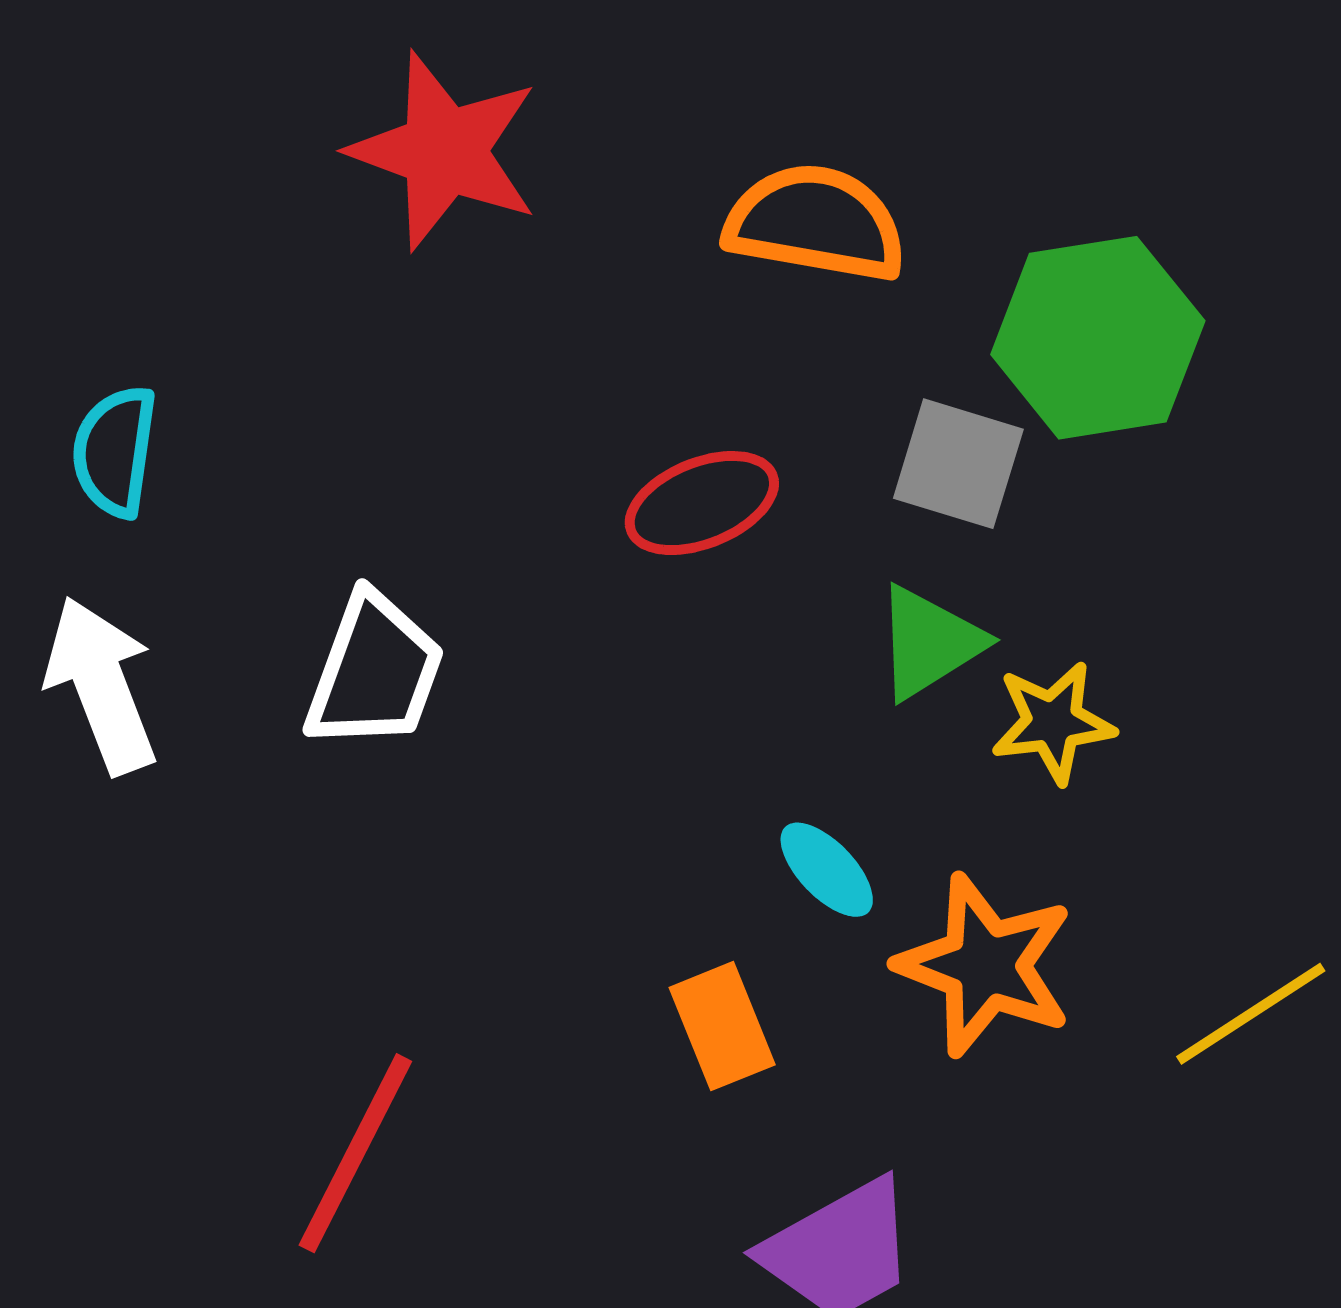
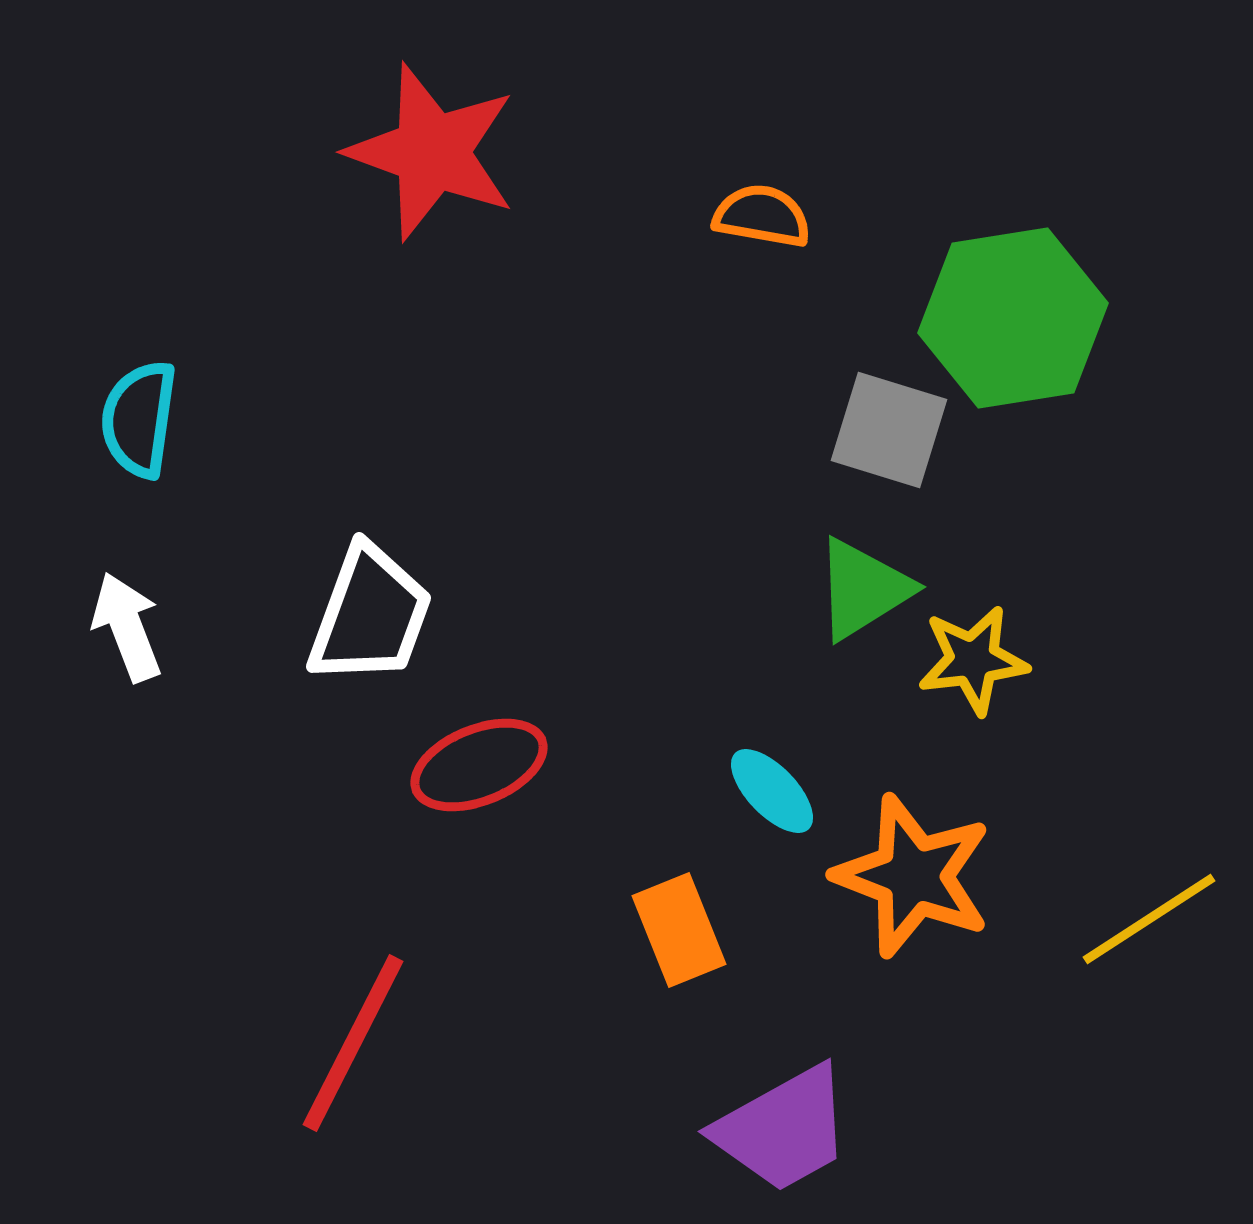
orange semicircle: (815, 223) -> (762, 216), size x0.6
red ellipse: (702, 503) -> (479, 765), moved
white arrow: (101, 685) -> (127, 627), size x0.7

